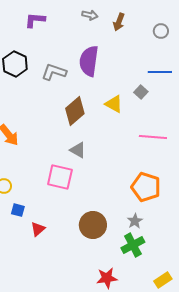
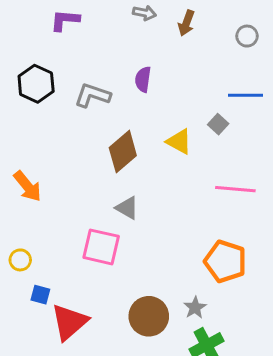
purple semicircle: (89, 61) -> (143, 79), size x0.6
gray star: (135, 221) -> (195, 308), moved
red triangle: (38, 229) -> (69, 322), size x1.8

